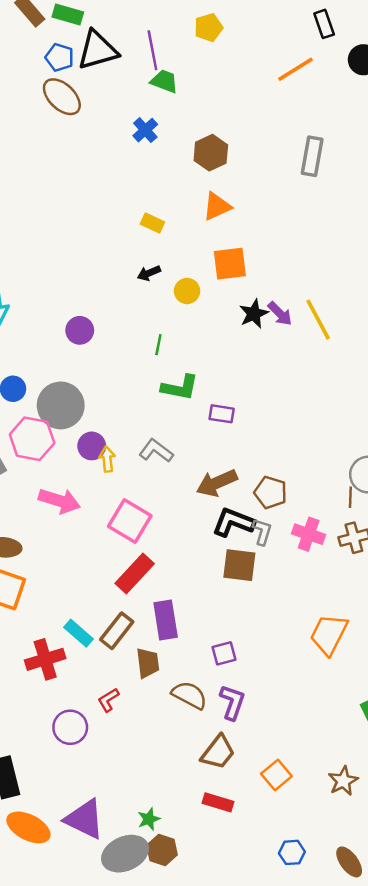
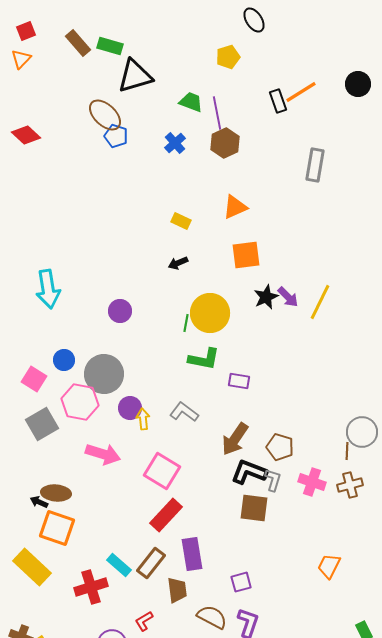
black rectangle: (324, 24) -> (278, 101), moved
purple line: (152, 50) -> (217, 113), moved
blue pentagon: (59, 57) -> (116, 136), moved
brown hexagon: (211, 153) -> (225, 143), moved
yellow circle: (187, 291) -> (210, 313), moved, size x1.8
yellow line: (318, 320) -> (320, 302), turned 54
brown arrow: (217, 483) -> (235, 439), turned -32
orange trapezoid: (329, 634) -> (329, 566), size x0.7

